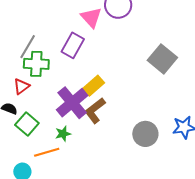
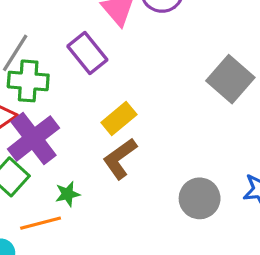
purple rectangle: (73, 45) -> (87, 53), turned -70
purple cross: (72, 103) -> (33, 138), moved

